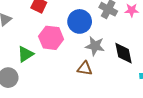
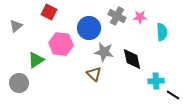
brown triangle: (85, 68) -> (94, 74), turned 35

